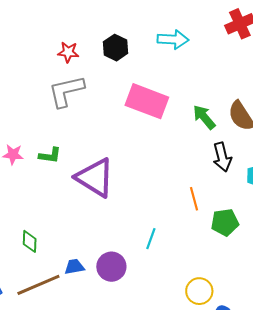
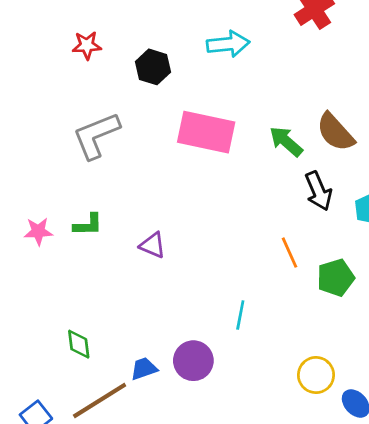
red star: (68, 52) -> (87, 45), moved
purple triangle: (95, 178) -> (153, 245), size x0.5

